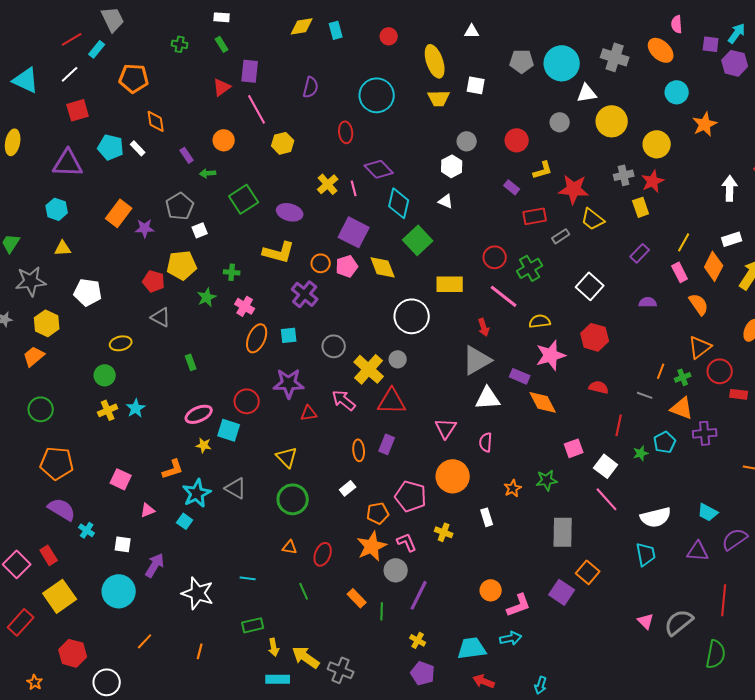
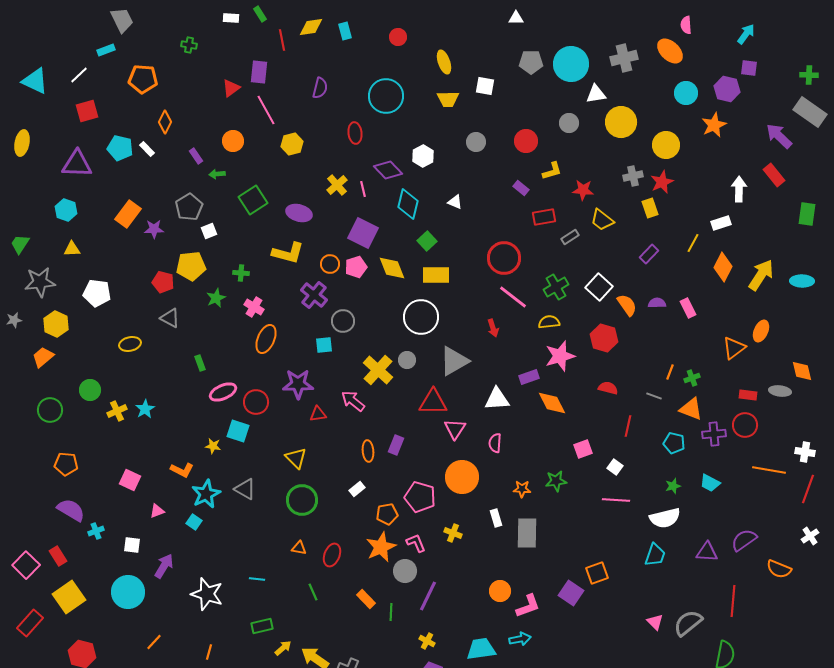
white triangle: (472, 31) -> (516, 18), moved
red line: (72, 39) -> (282, 40), moved, turned -70
green rectangle: (222, 44) -> (260, 14), moved
purple square: (711, 44) -> (749, 68), moved
cyan rectangle: (97, 49) -> (106, 50), turned 30
gray cross: (615, 57) -> (624, 58), turned -32
yellow ellipse: (435, 61) -> (444, 62), size x0.7
purple hexagon: (735, 63) -> (727, 89), moved
orange diamond: (156, 121) -> (165, 122), turned 35
white hexagon: (452, 166) -> (423, 156), moved
red star: (574, 189) -> (583, 190), size x0.7
white rectangle: (732, 239) -> (721, 223), moved
green square: (418, 240) -> (427, 241), size x0.7
red circle: (495, 257) -> (504, 258), size x1.4
green cross: (530, 268) -> (556, 287), moved
pink rectangle: (680, 272) -> (688, 308), moved
yellow rectangle: (450, 284) -> (436, 275), moved
orange semicircle: (699, 304) -> (627, 305), moved
cyan square: (289, 335) -> (324, 345), moved
gray circle: (334, 346) -> (343, 321), moved
orange triangle: (700, 347) -> (734, 348), moved
gray triangle: (477, 360) -> (454, 361), moved
red circle: (720, 371) -> (745, 425), moved
green circle: (105, 375) -> (90, 390), moved
purple rectangle: (520, 376) -> (529, 377), turned -42
red triangle: (392, 401) -> (433, 402), moved
pink ellipse: (199, 414) -> (223, 392), moved
cyan pentagon: (665, 442) -> (674, 443), turned -30
green star: (641, 453) -> (673, 486), moved
orange pentagon: (57, 463) -> (66, 464), size x0.7
white square: (606, 466) -> (615, 467), size x0.7
orange L-shape: (173, 469) -> (182, 470), turned 45
orange star: (513, 488) -> (522, 489), turned 30
pink line: (607, 499) -> (616, 500), turned -44
cyan trapezoid: (708, 512) -> (710, 483), moved
cyan cross: (87, 530) -> (96, 531), turned 35
gray rectangle: (563, 532) -> (527, 533), moved
cyan trapezoid: (646, 554) -> (655, 555), turned 30
orange square: (588, 572) -> (597, 573), turned 30
yellow arrow: (274, 647) -> (283, 648), turned -120

